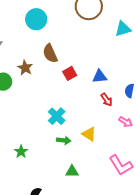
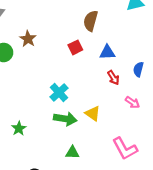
brown semicircle: (50, 53) -> (91, 21), moved, turned 36
green arrow: (64, 140) -> (65, 119), size x1.5

